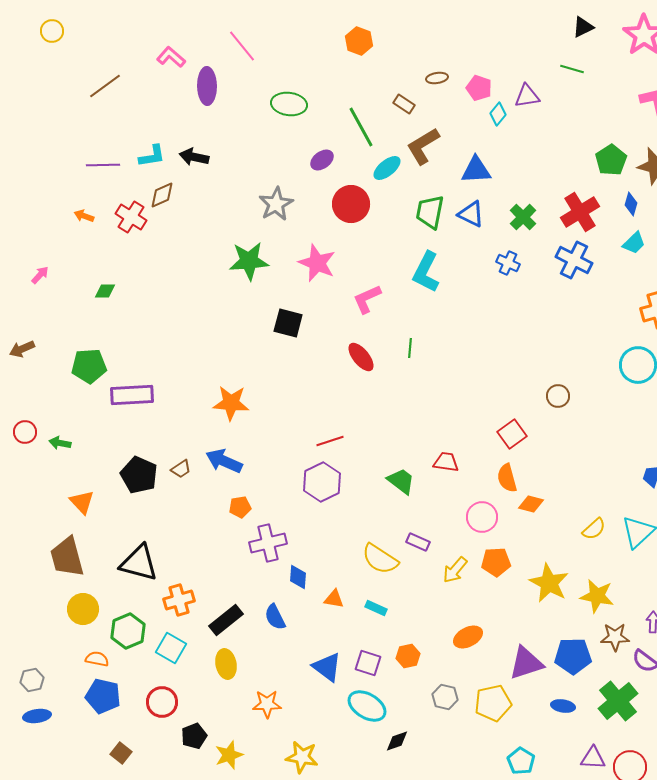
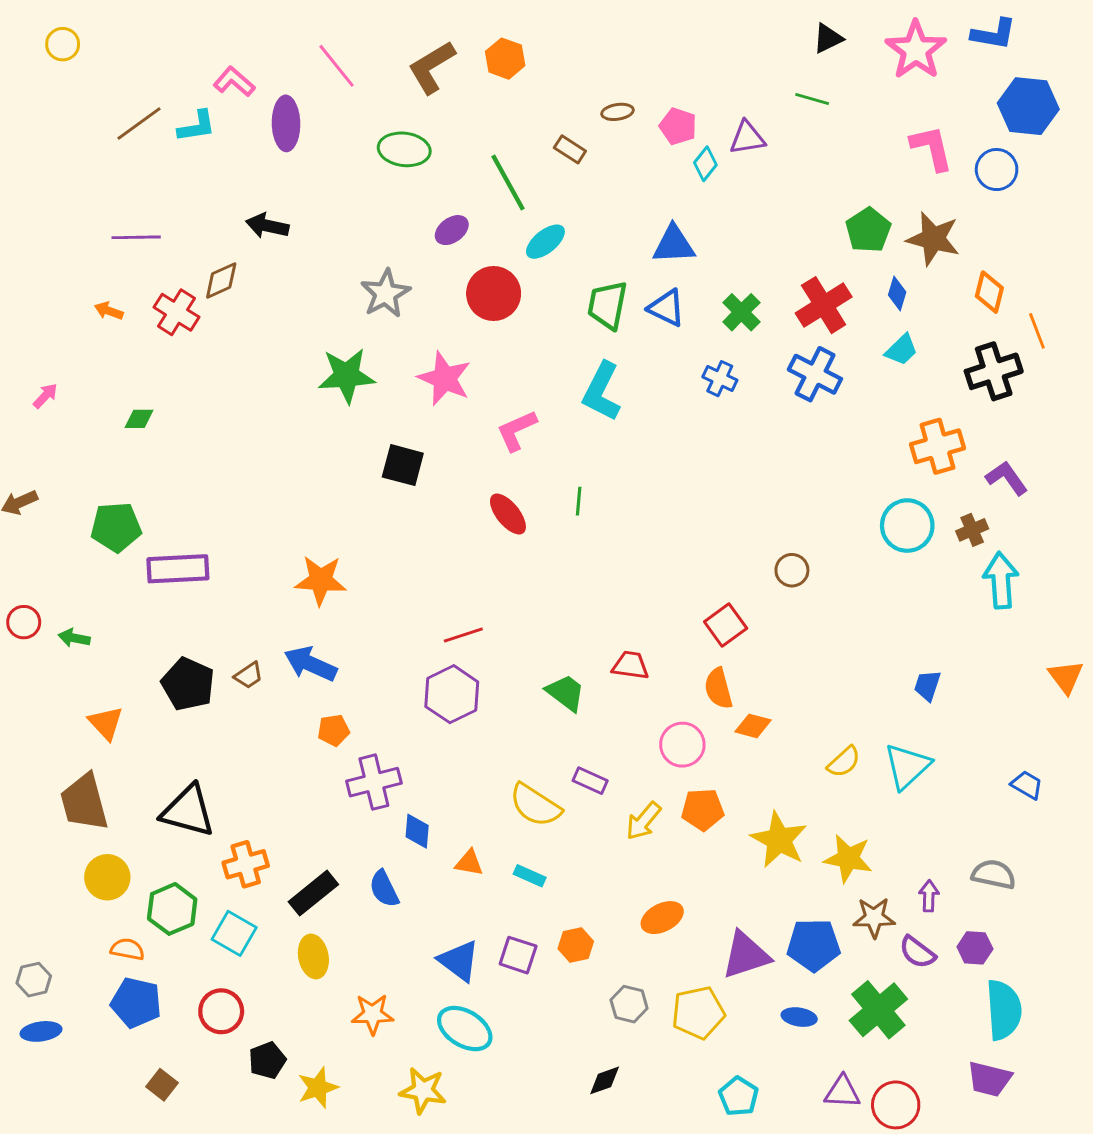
brown L-shape: (423, 146) -> (432, 67), moved
cyan L-shape: (152, 156) -> (197, 126), moved
cyan ellipse: (367, 706) -> (465, 1029), moved
black diamond: (397, 741) -> (605, 1080), moved

